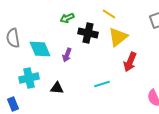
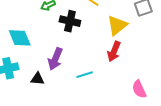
yellow triangle: (118, 37) -> (117, 25), moved
purple arrow: (67, 55) -> (55, 59), moved, size x1.5

